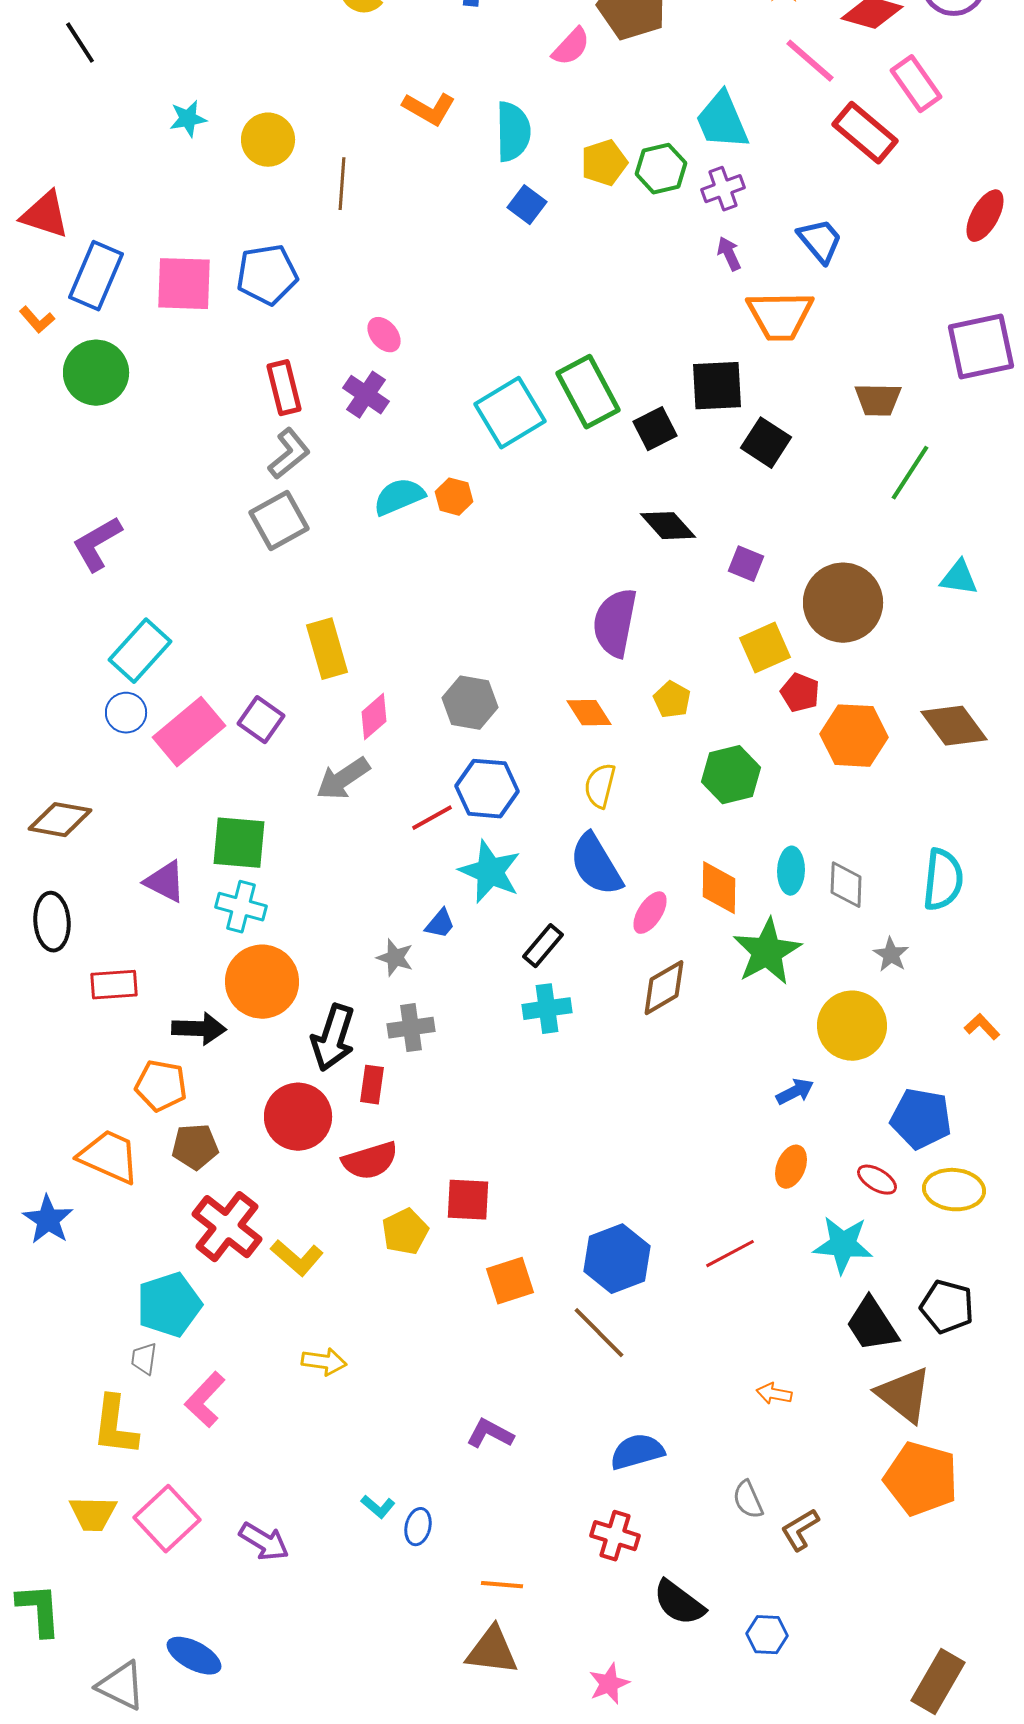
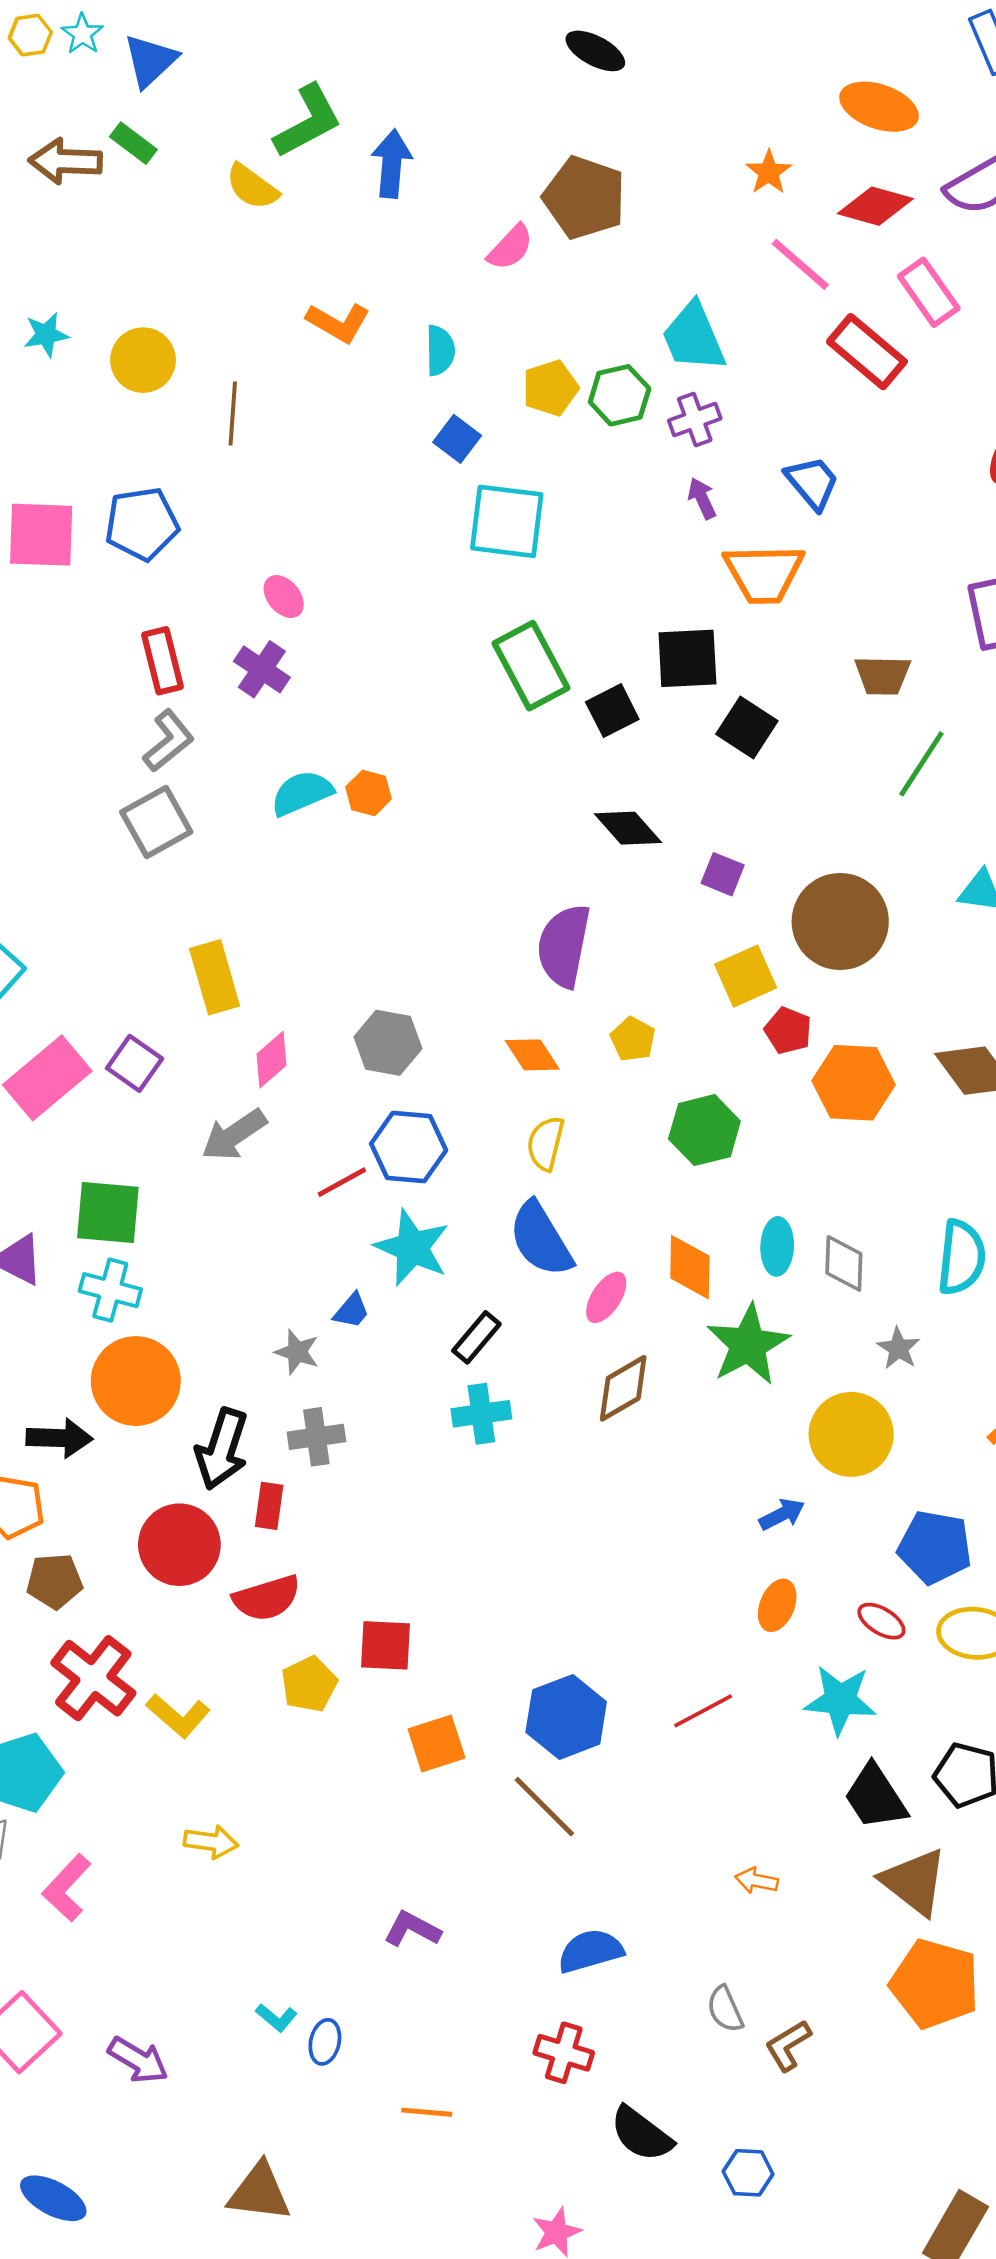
cyan semicircle: (513, 132) -> (440, 350), size x0.7
cyan square: (510, 413) -> (507, 521), moved, turned 38
brown triangle: (492, 1651) -> (259, 2192), moved

